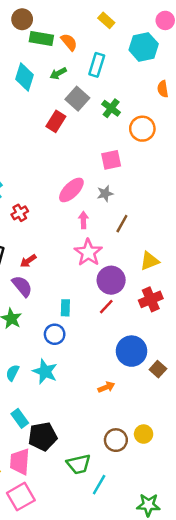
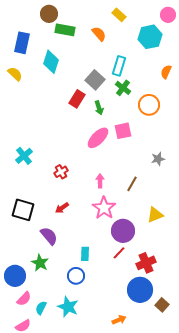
orange semicircle: (69, 42) -> (99, 34), moved
cyan rectangle: (97, 65) -> (119, 66), moved
green arrow: (58, 73) -> (99, 108), moved, turned -80
orange semicircle: (163, 89) -> (166, 72), turned 32
pink ellipse: (71, 190) -> (98, 138), moved
gray star: (105, 194) -> (158, 159), moved
red cross: (20, 213) -> (61, 172), moved
red arrow: (28, 261) -> (62, 208), moved
red cross: (151, 299) -> (146, 263), moved

